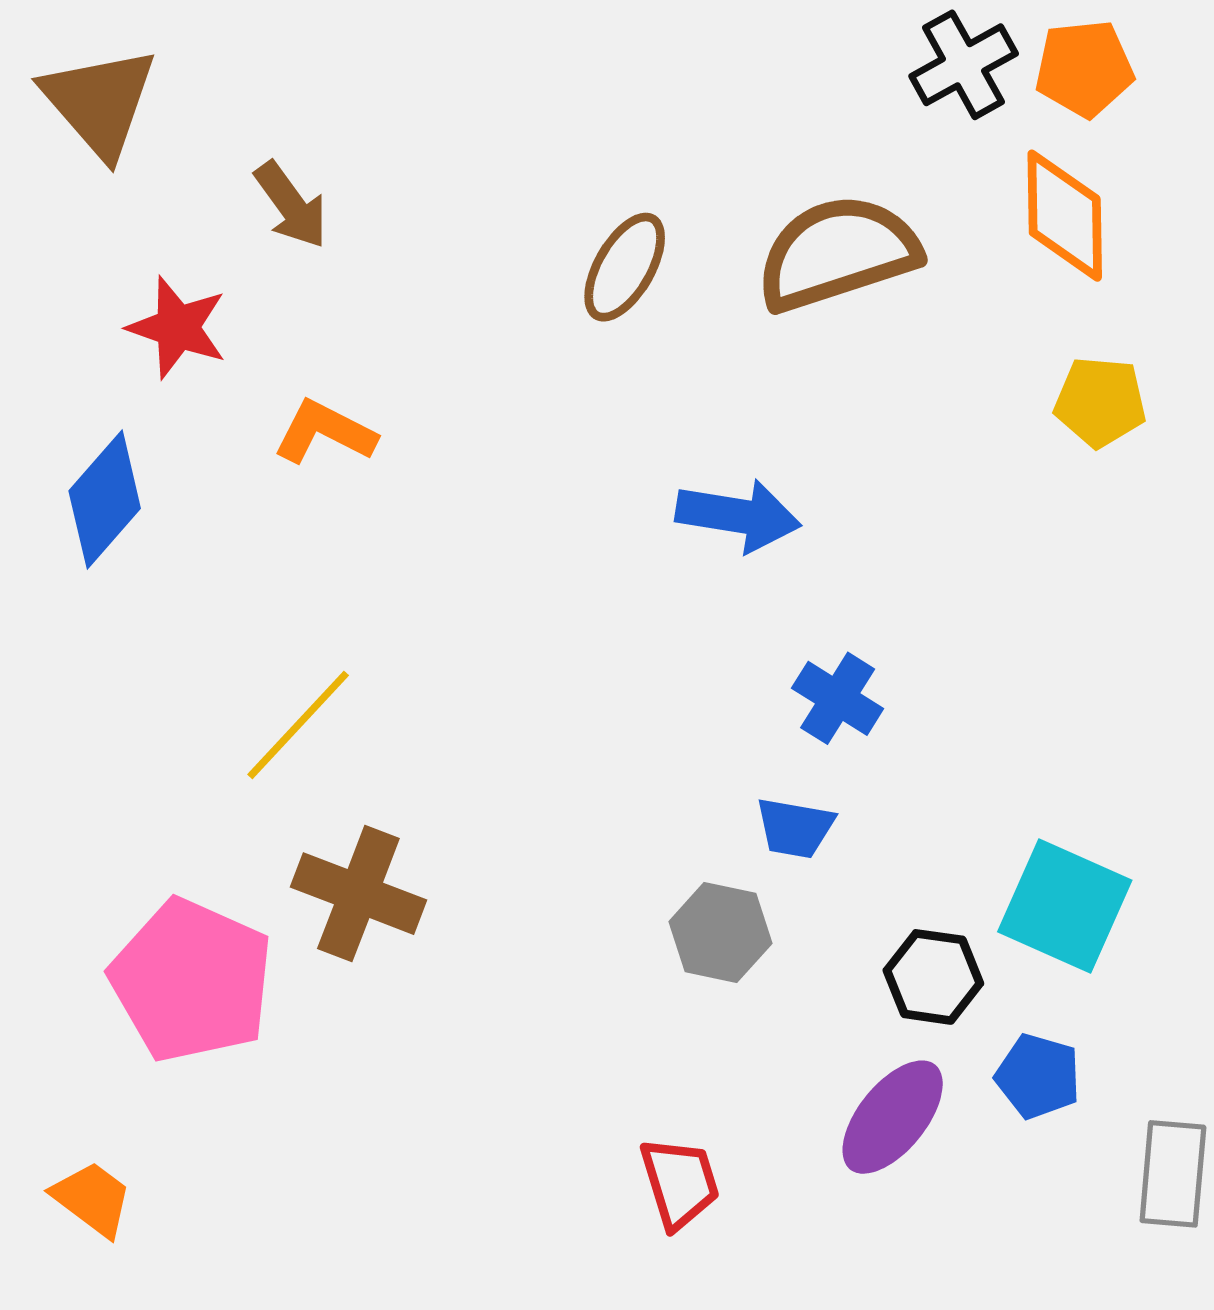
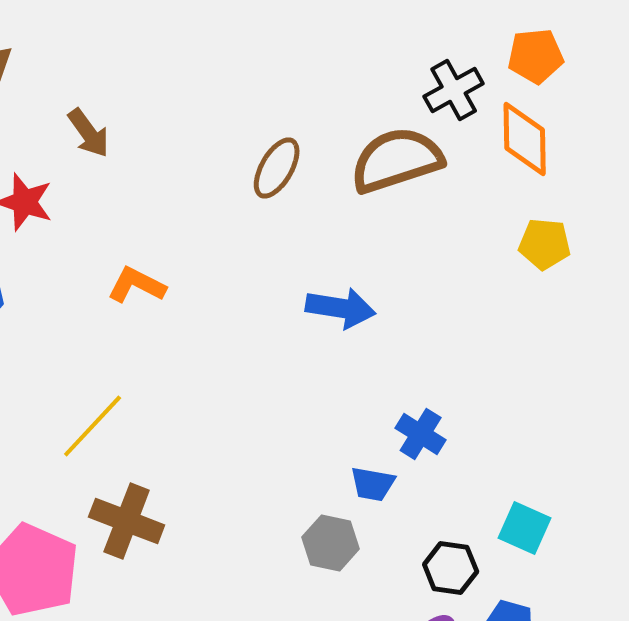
black cross: (964, 65) -> (454, 90), moved
orange L-shape: (325, 432) -> (137, 285), moved
blue cross: (838, 698) -> (421, 434), moved
cyan square: (1065, 906) -> (525, 528), size x0.7

